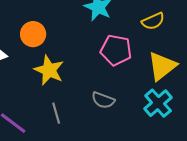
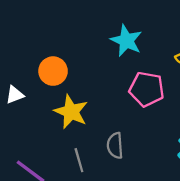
gray semicircle: (103, 100) -> (115, 146), moved, turned 65

